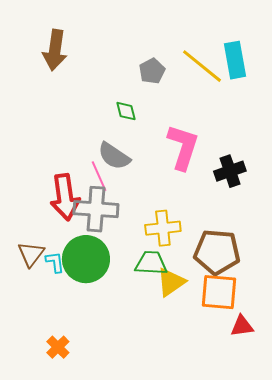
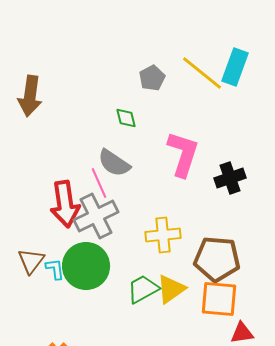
brown arrow: (55, 50) -> (30, 96), moved
cyan rectangle: (235, 60) -> (235, 67), turned 30
gray cross: (96, 209) -> (96, 216), turned -30
green trapezoid: (151, 263) -> (143, 289), moved, turned -32

